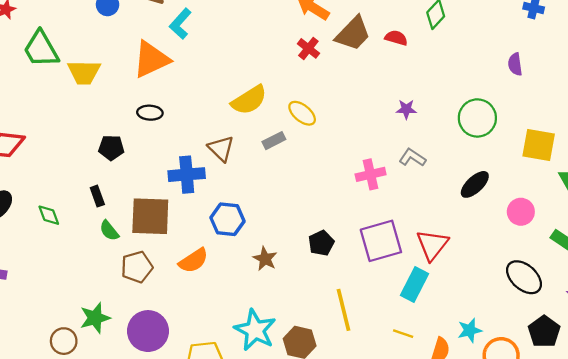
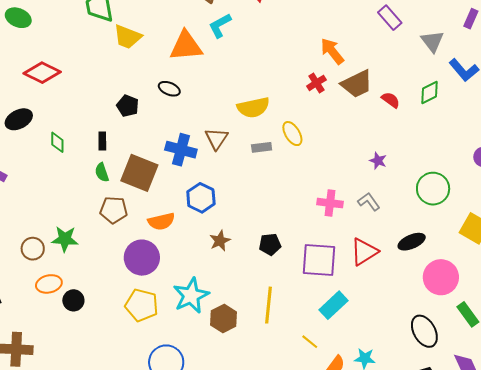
pink circle: (521, 212) -> (441, 277), size x1.5
red triangle: (432, 245) -> (364, 252), moved
purple circle: (148, 331) -> (142, 258), moved

